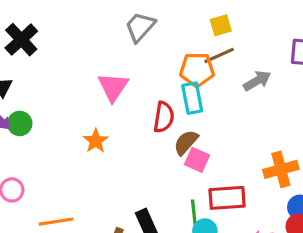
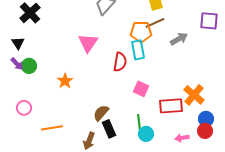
orange star: (96, 141) -> (65, 81), moved
brown semicircle: (186, 142) -> (101, 113), moved
orange cross: (281, 169) -> (194, 95), turned -35
red rectangle: (227, 198) -> (171, 106), moved

